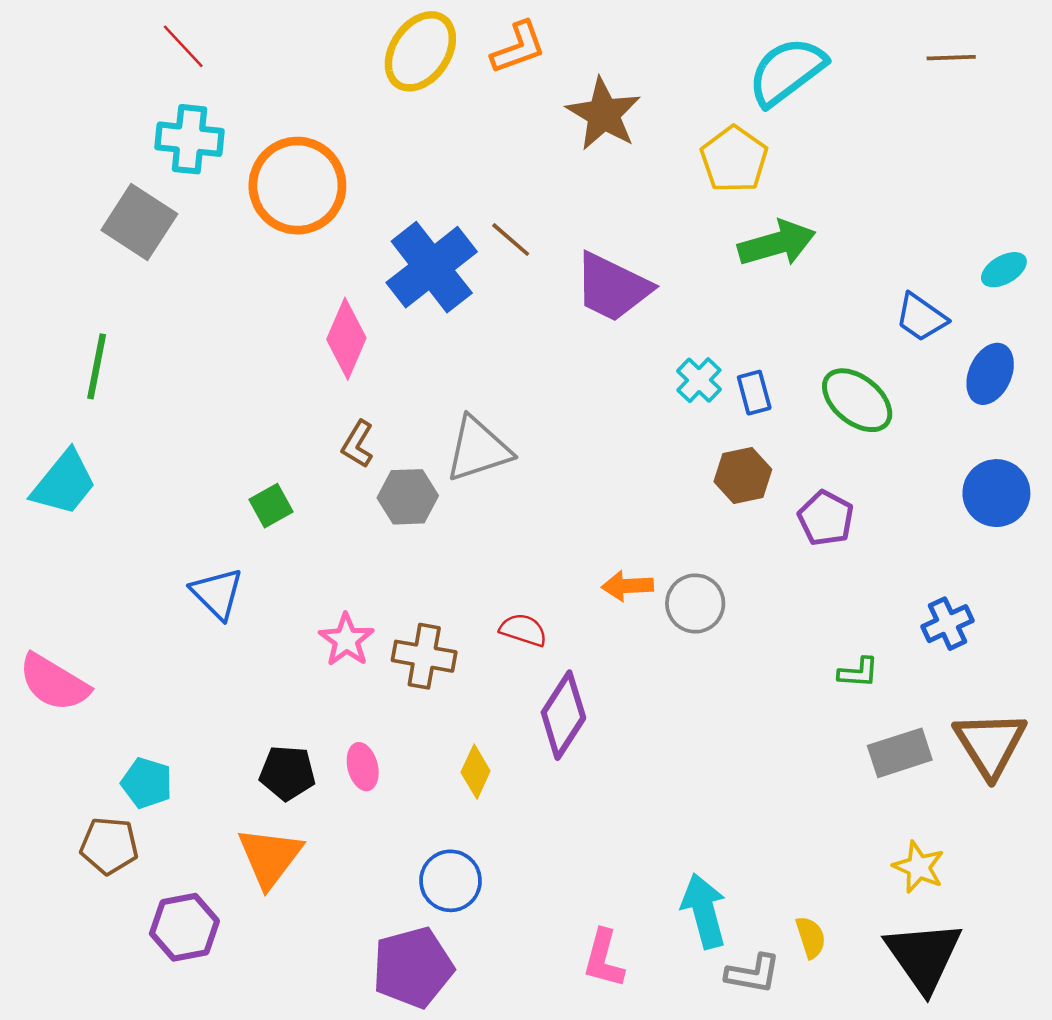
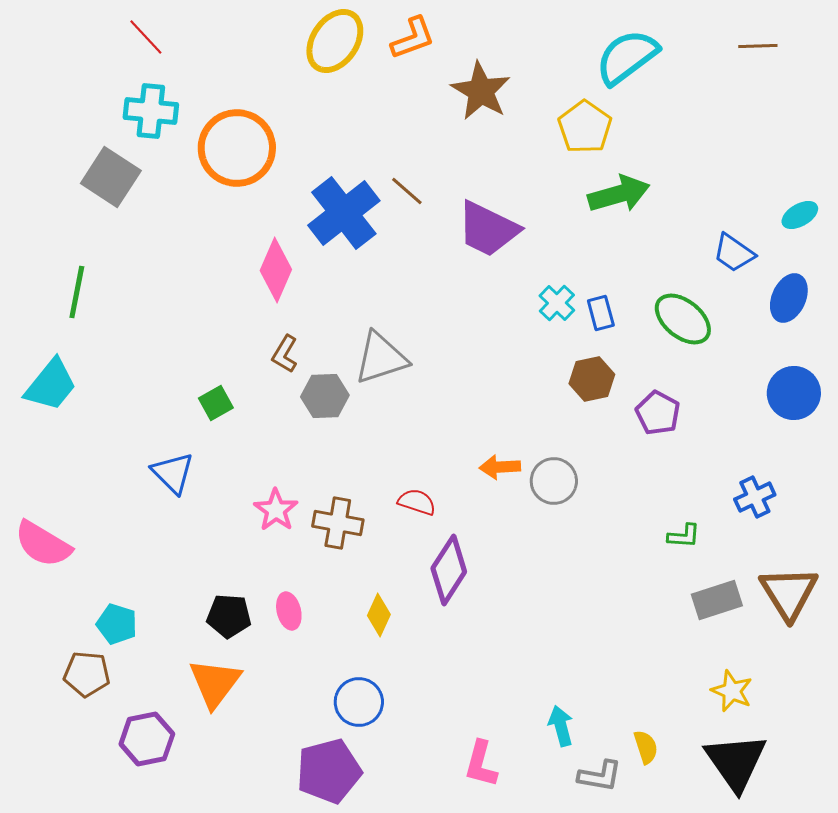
cyan arrow: (704, 911) -> (561, 726), size x0.7

